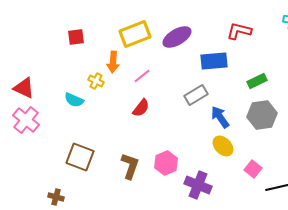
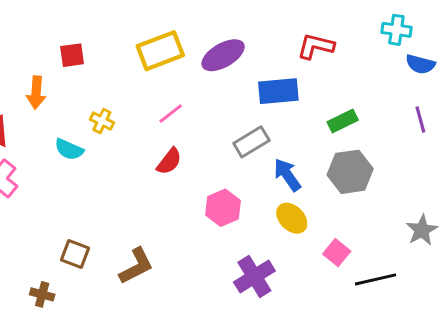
orange arrow: (113, 62) -> (36, 93), moved
brown square: (80, 157) -> (75, 254), moved, size x0.7
pink hexagon: (166, 163) -> (223, 208), moved
brown L-shape: (130, 166) -> (136, 266), moved, turned 44
purple cross: (198, 185) -> (254, 276), turned 36

